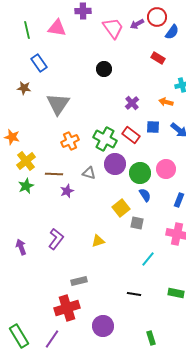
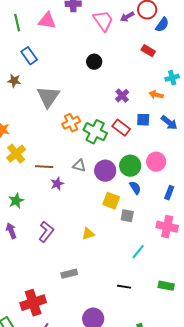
orange cross: (70, 141) -> (71, 123), moved
purple circle: (115, 164) -> (105, 171), moved
green star: (26, 186) -> (16, 201), moved
yellow square: (121, 208) -> (111, 201), turned -30
purple arrow: (21, 247) -> (11, 231), moved
red cross: (67, 308) -> (33, 303), moved

